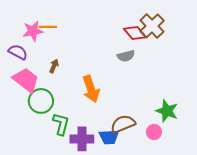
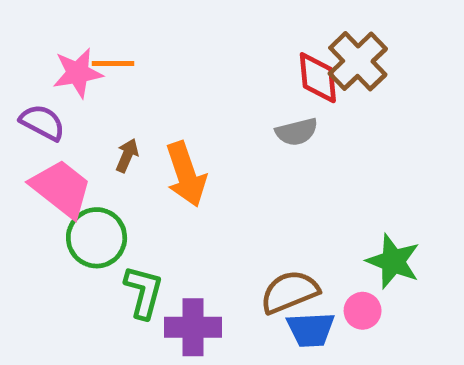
red diamond: (135, 33) -> (318, 78), turned 35
orange arrow: (91, 89) -> (186, 174), moved
blue trapezoid: (109, 137) -> (311, 330), moved

